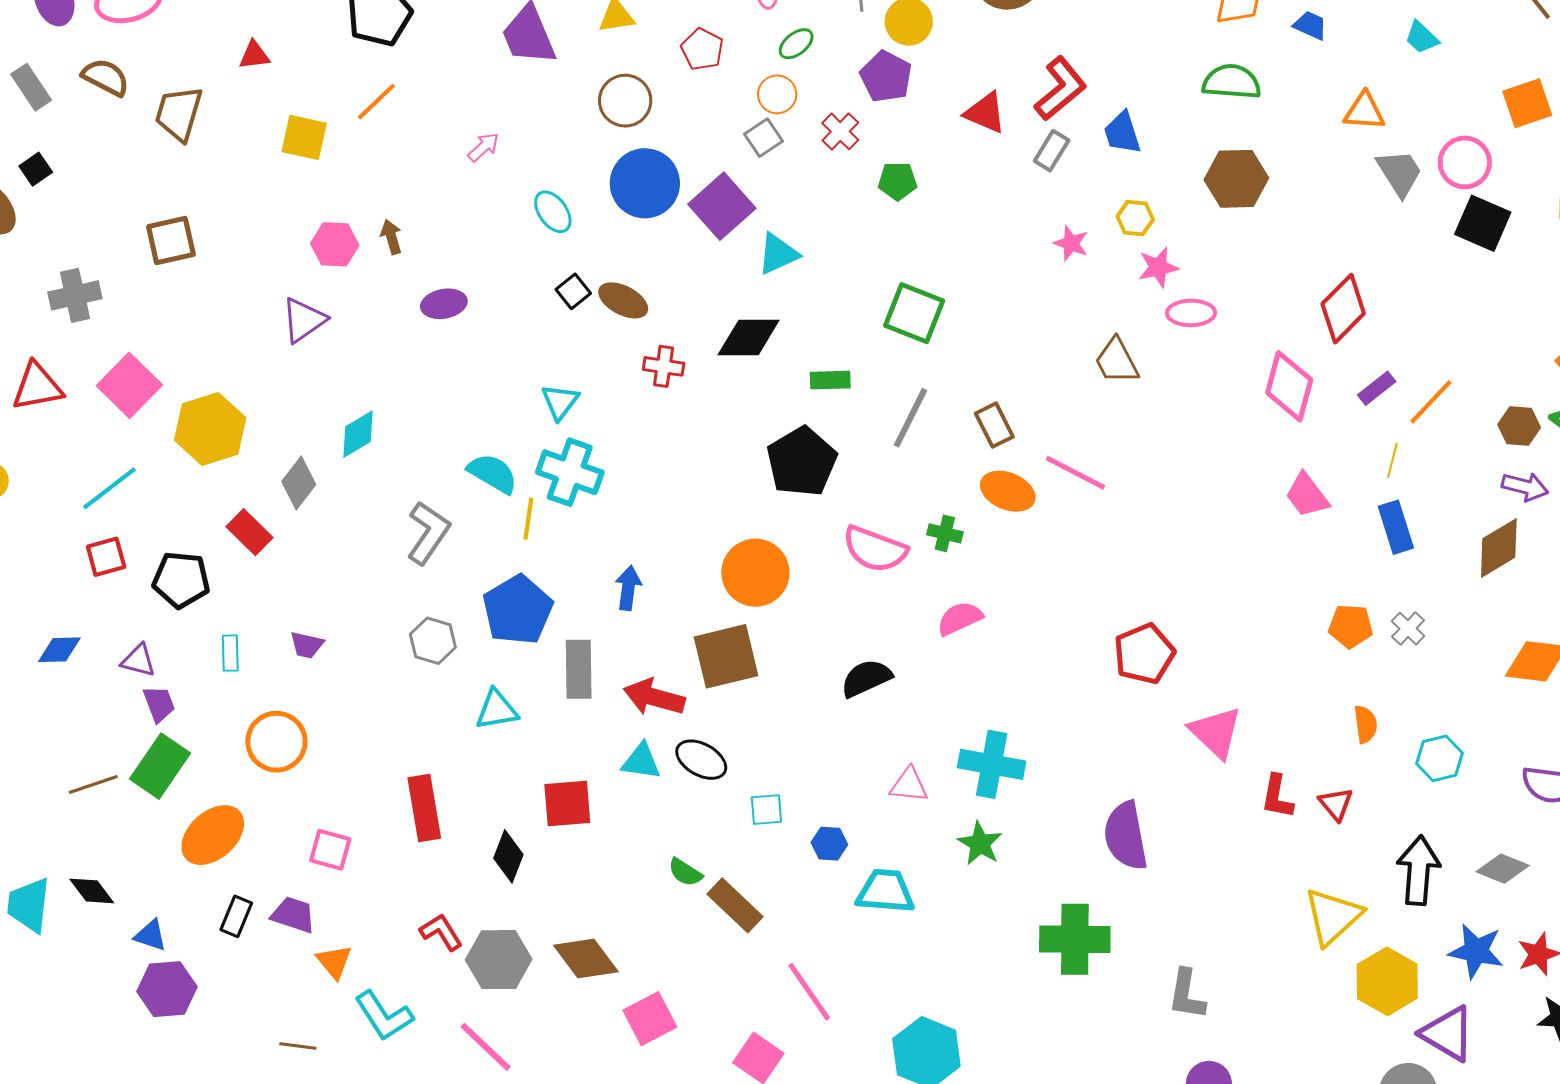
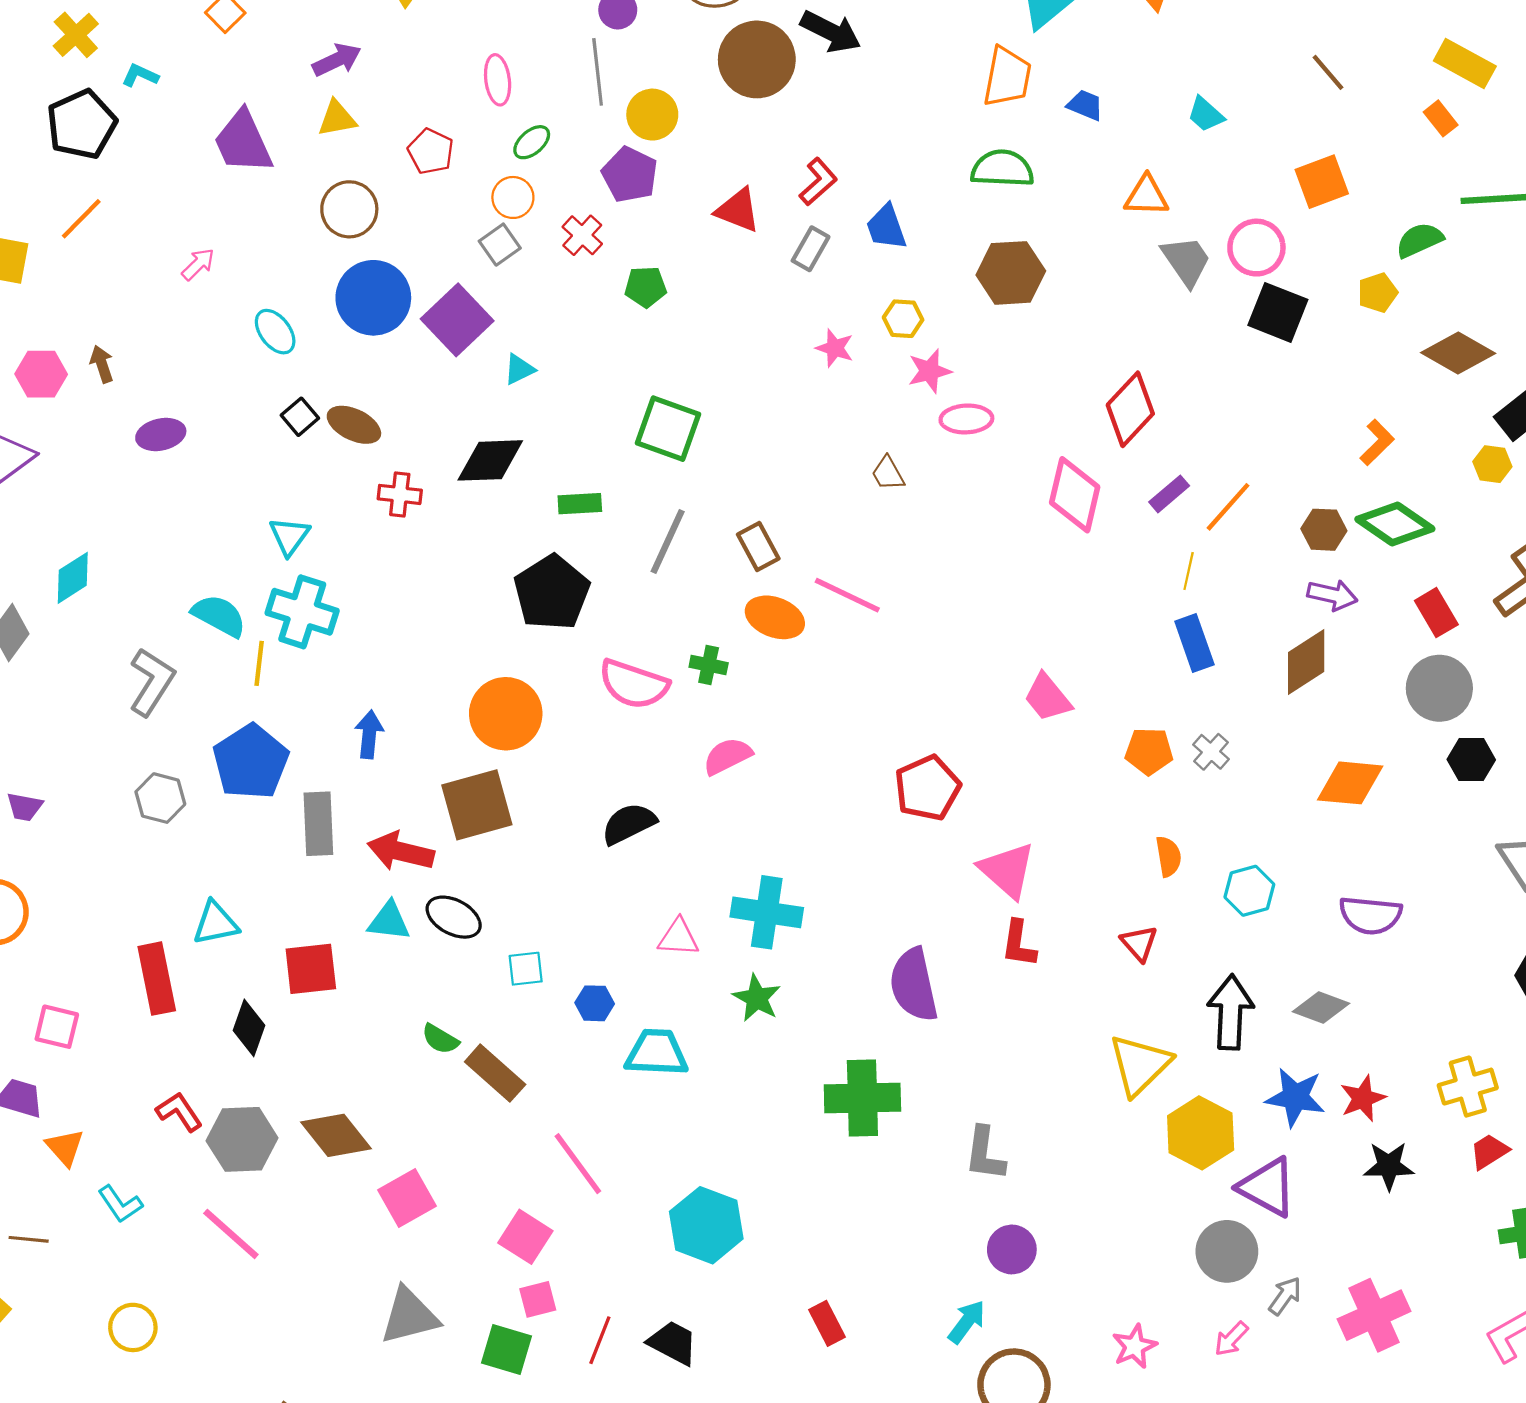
red L-shape: (1061, 89) -> (818, 182), size x0.7
cyan triangle: (778, 254) -> (519, 369), size x0.7
brown trapezoid: (1117, 361) -> (888, 473), size x0.7
pink trapezoid: (1307, 495) -> (1048, 697), moved
cyan triangle: (497, 710) -> (216, 923), moved
red L-shape: (1277, 797) -> (1019, 944), moved
cyan L-shape: (384, 1016) -> (120, 1204), size x0.7

